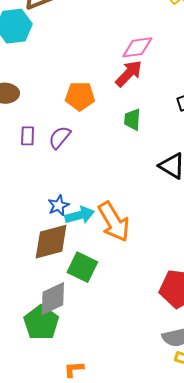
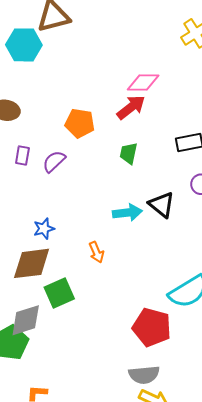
cyan arrow: (80, 215) -> (127, 213), moved
orange arrow: (114, 222) -> (96, 252), size x0.5
green square: (82, 267) -> (59, 293), turned 32

